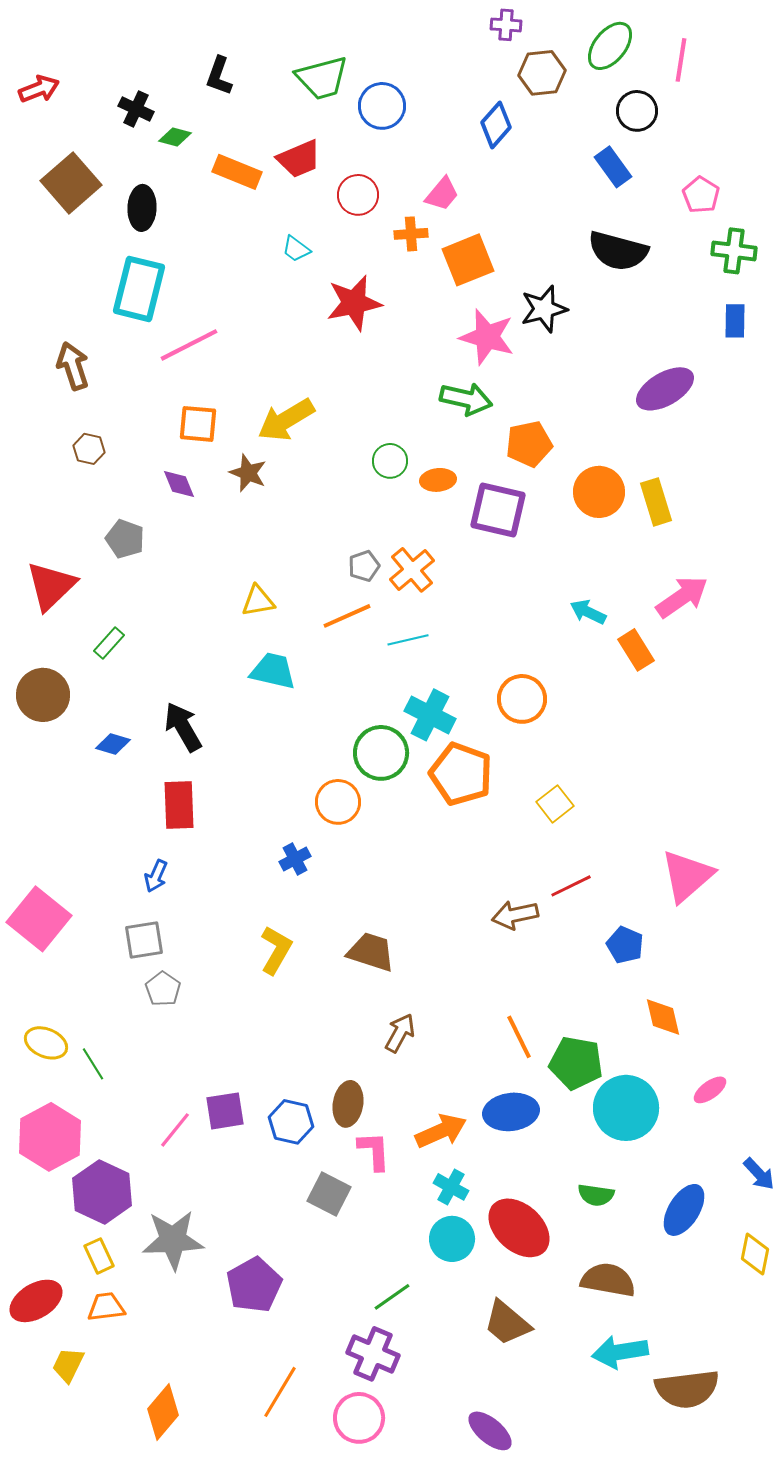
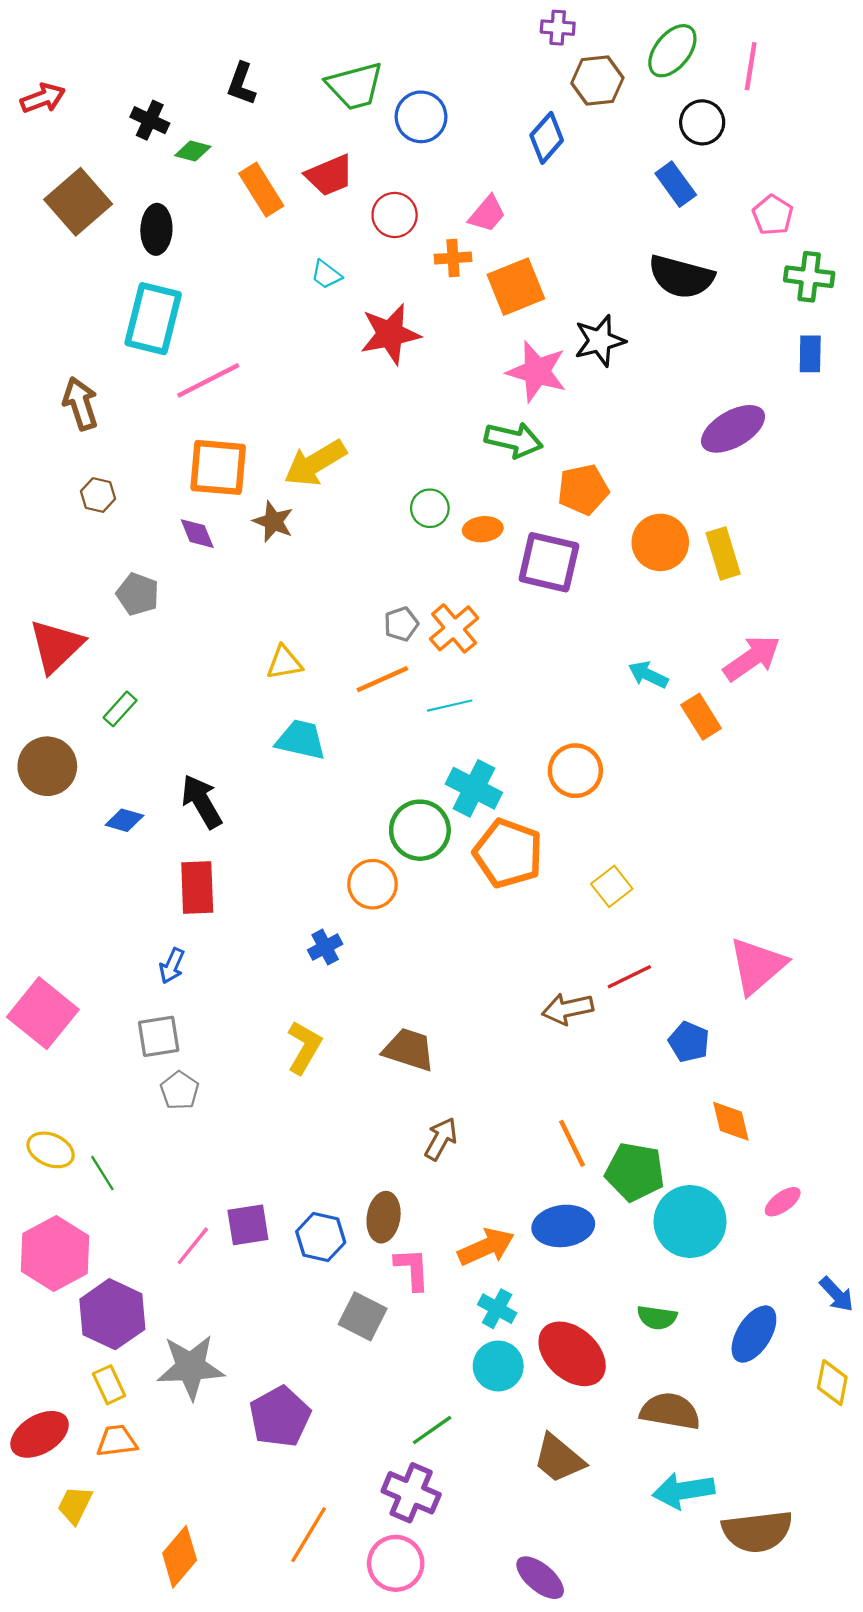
orange rectangle: (237, 172) -> (261, 190), turned 36
orange square: (198, 424) -> (218, 467), size x1.4

